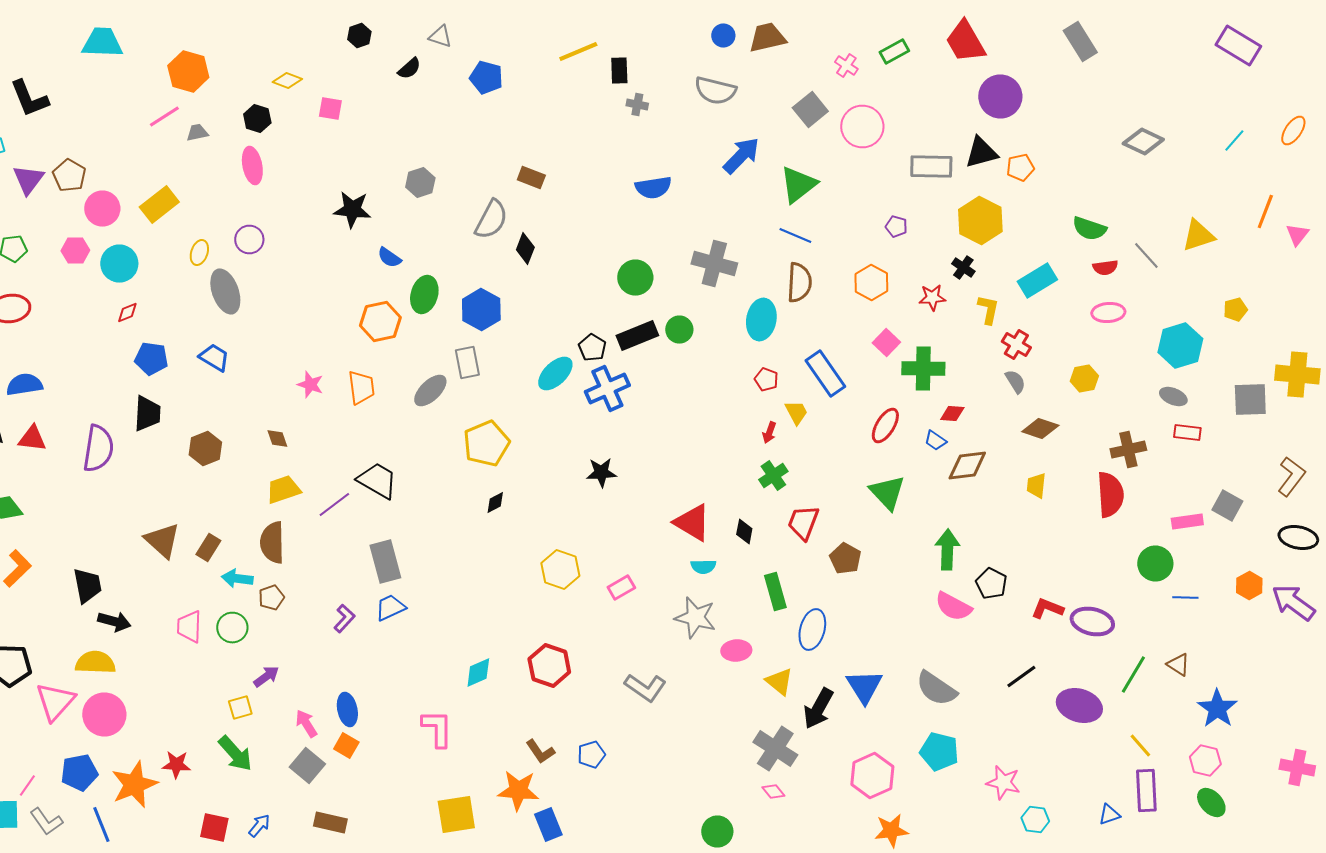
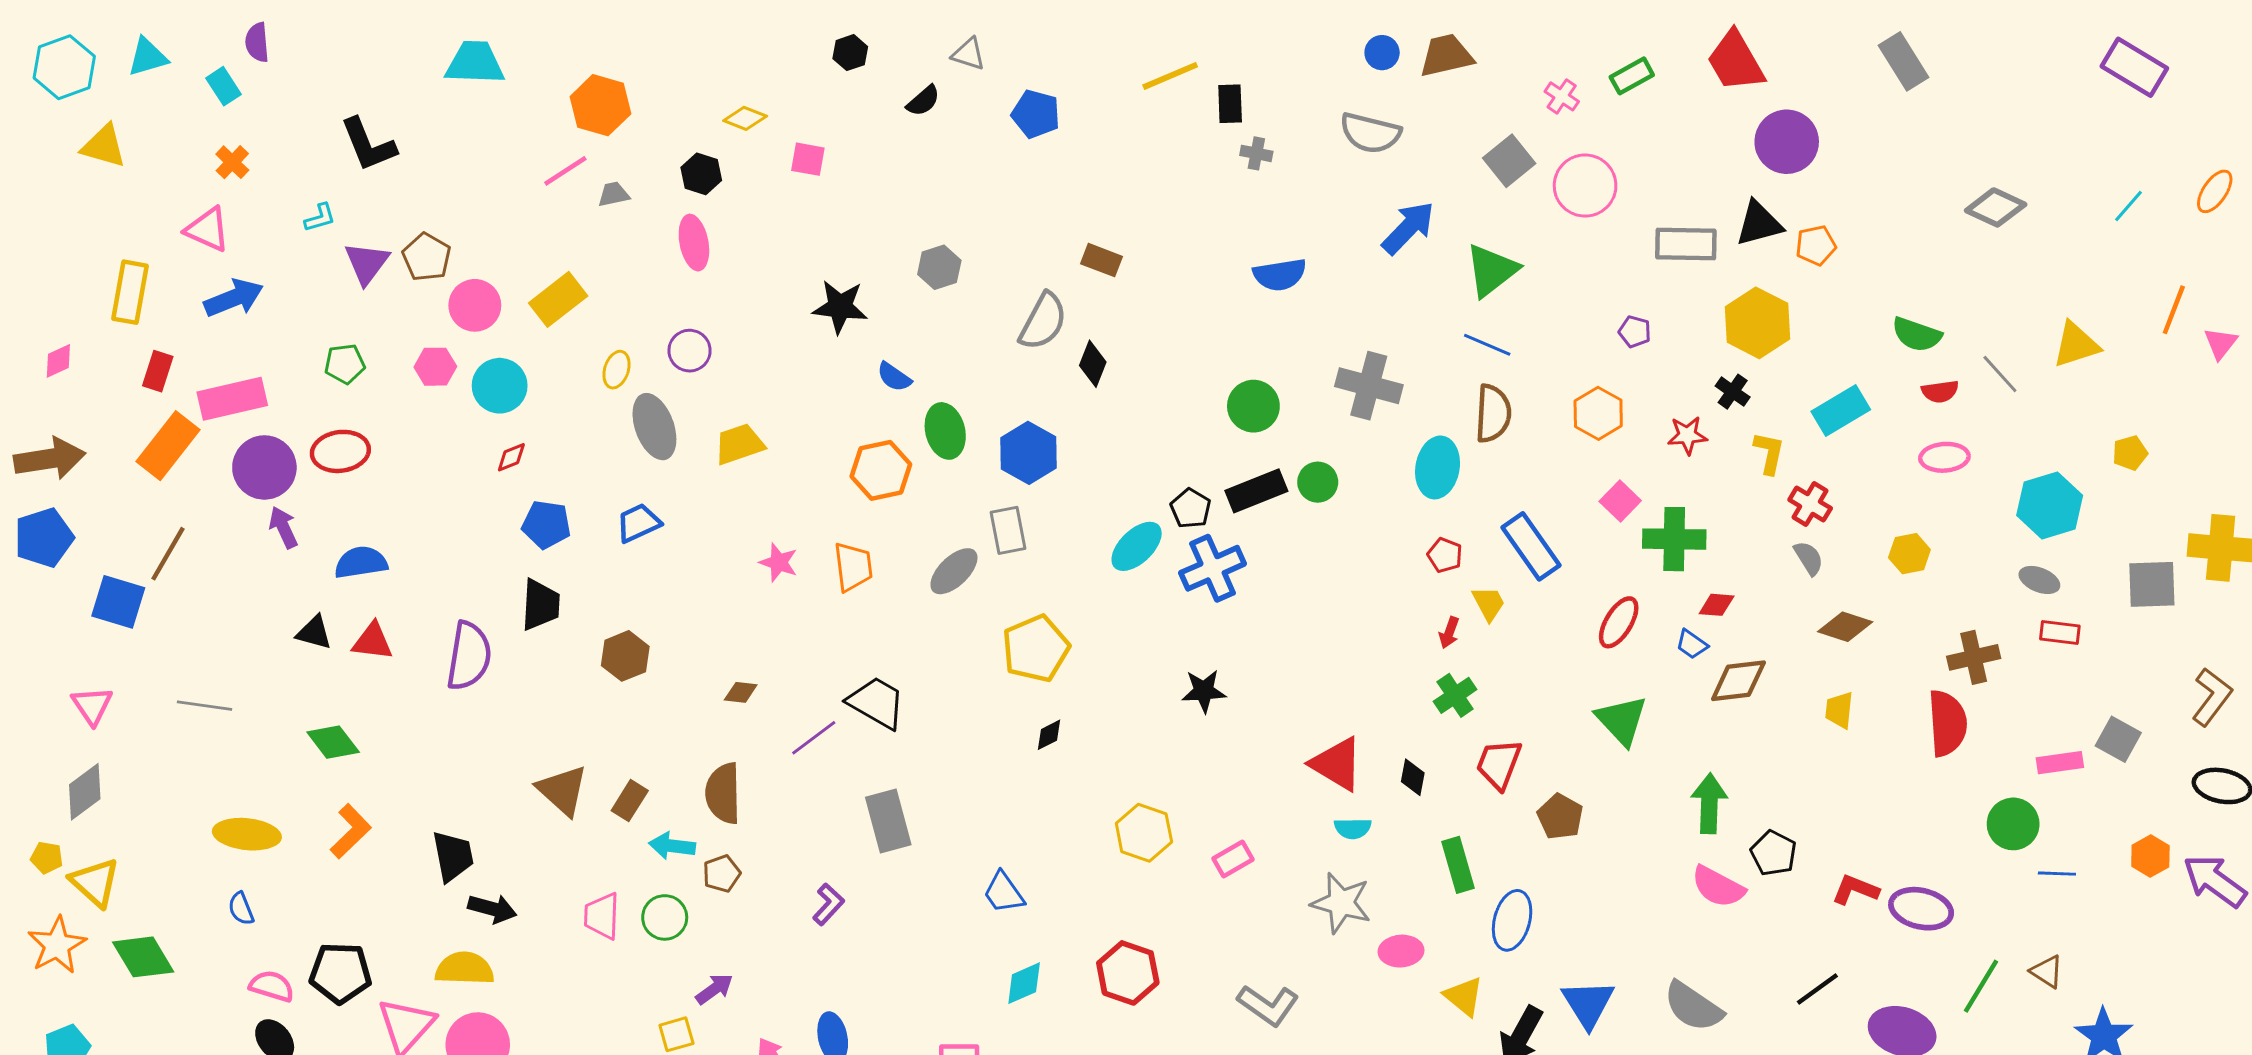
green ellipse: (424, 294) -> (945, 431), turned -30
blue trapezoid: (214, 358) -> (638, 523), turned -56
brown diamond: (277, 438) -> (741, 692), moved, turned -65
yellow trapezoid: (283, 490) -> (739, 444), moved
blue trapezoid: (390, 608) -> (1004, 893), moved, turned -100

